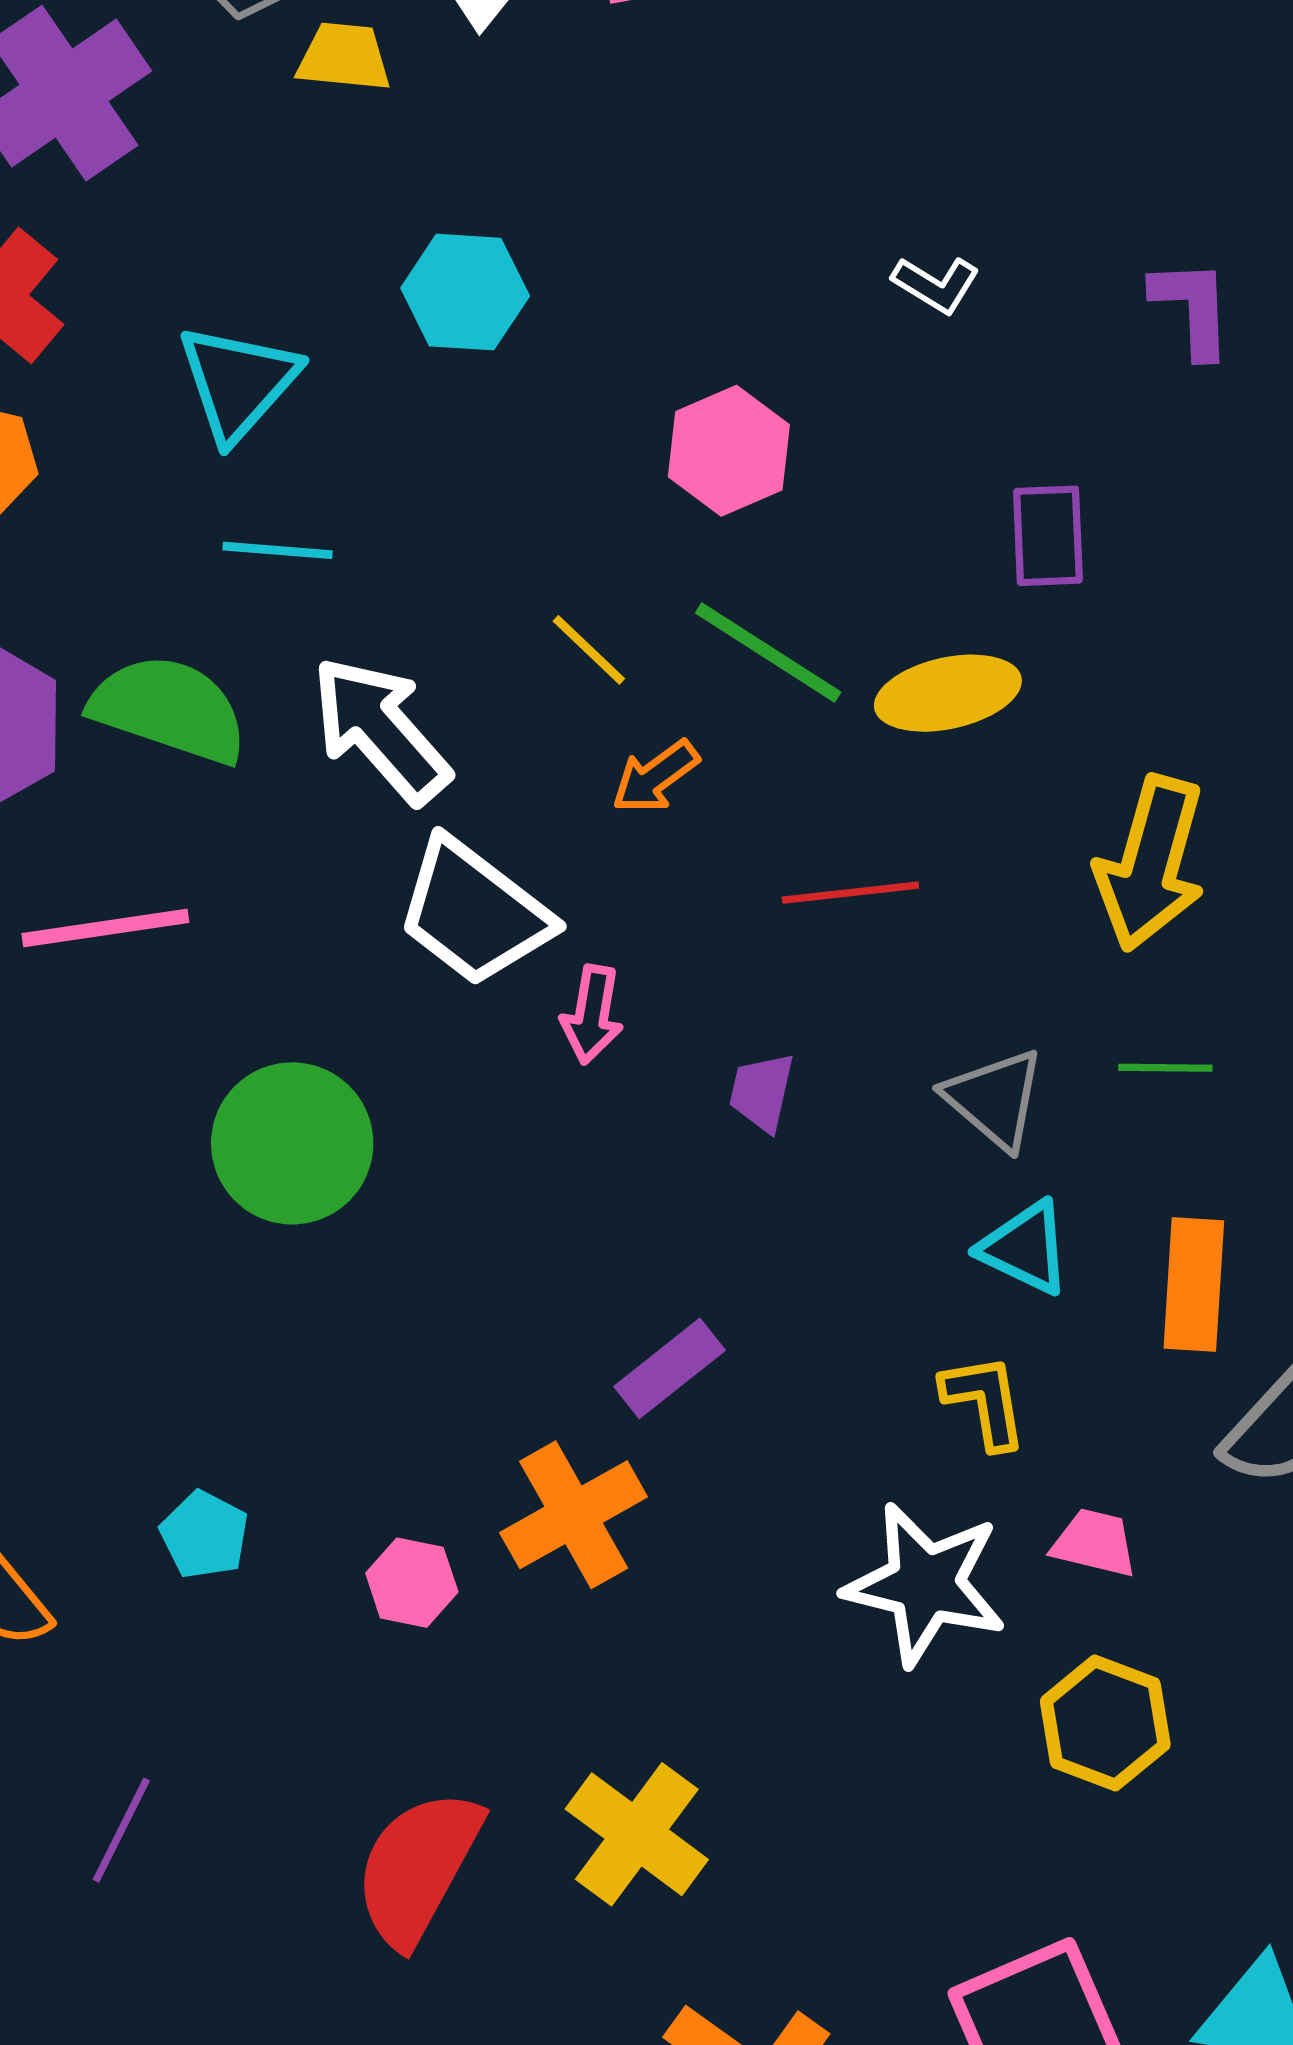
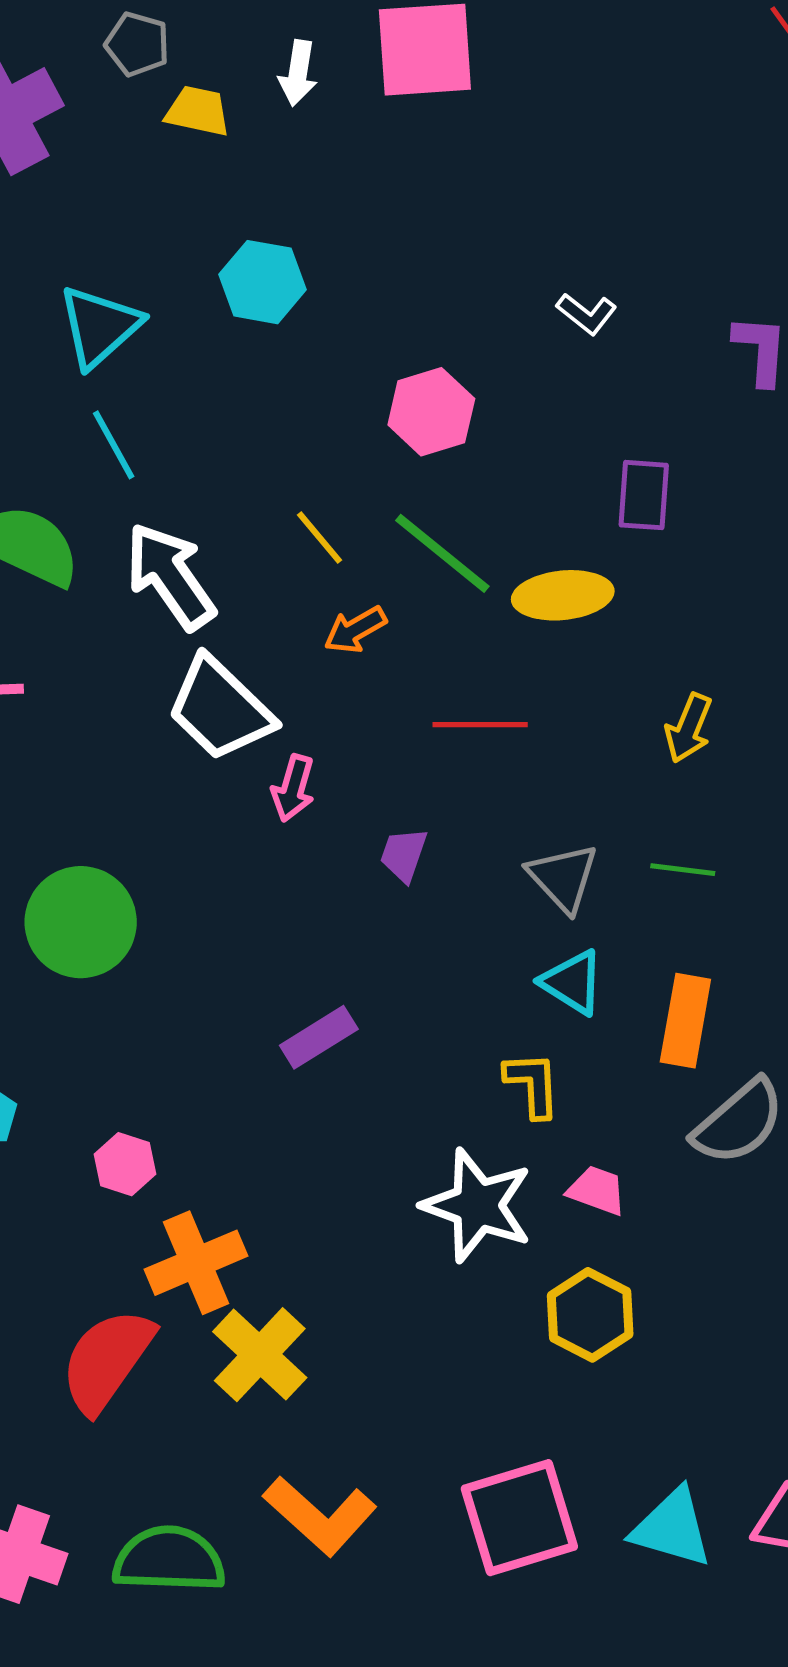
cyan line: (278, 550) -> (114, 445), turned 50
yellow arrow: (1151, 863) -> (689, 728), size x0.6
green circle: (292, 1143) -> (81, 922), moved
orange cross: (574, 1515) -> (196, 1263), moved

